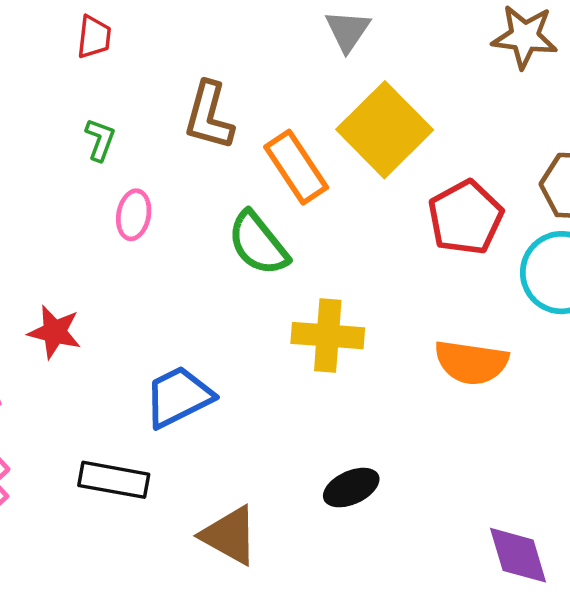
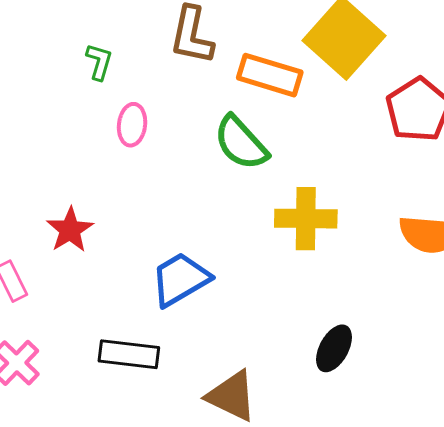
orange rectangle: (296, 167) -> (270, 75), turned -36
red star: (55, 332) -> (70, 230), turned 30
black ellipse: (351, 488) -> (334, 348), turned -33

